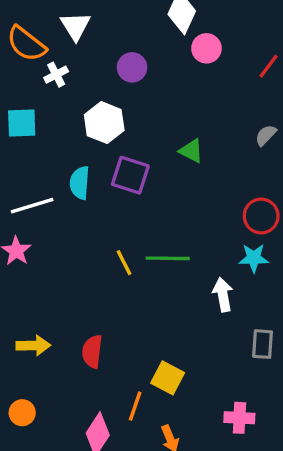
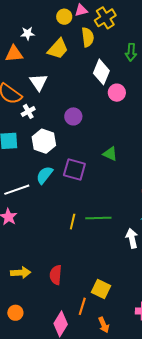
purple circle: (132, 67) -> (73, 116), moved
white hexagon: (104, 123) -> (44, 141), moved
cyan semicircle: (80, 183) -> (45, 175), turned 36
yellow line: (124, 263) -> (73, 222), turned 42

